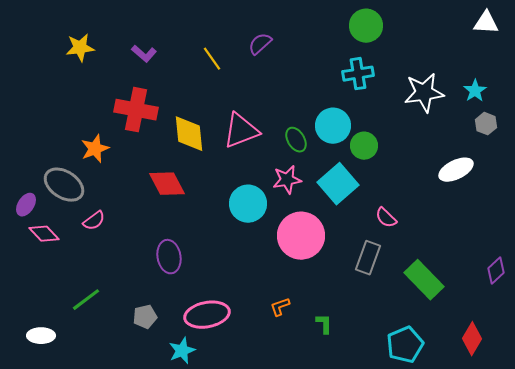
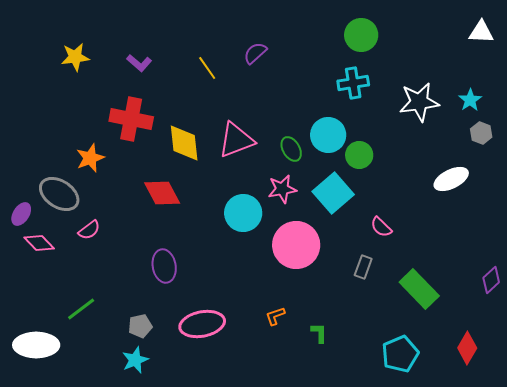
gray rectangle: (368, 258) -> (363, 267), size x0.7
white ellipse: (41, 336) -> (36, 345), size x1.6
cyan star: (182, 351) -> (135, 360), moved

